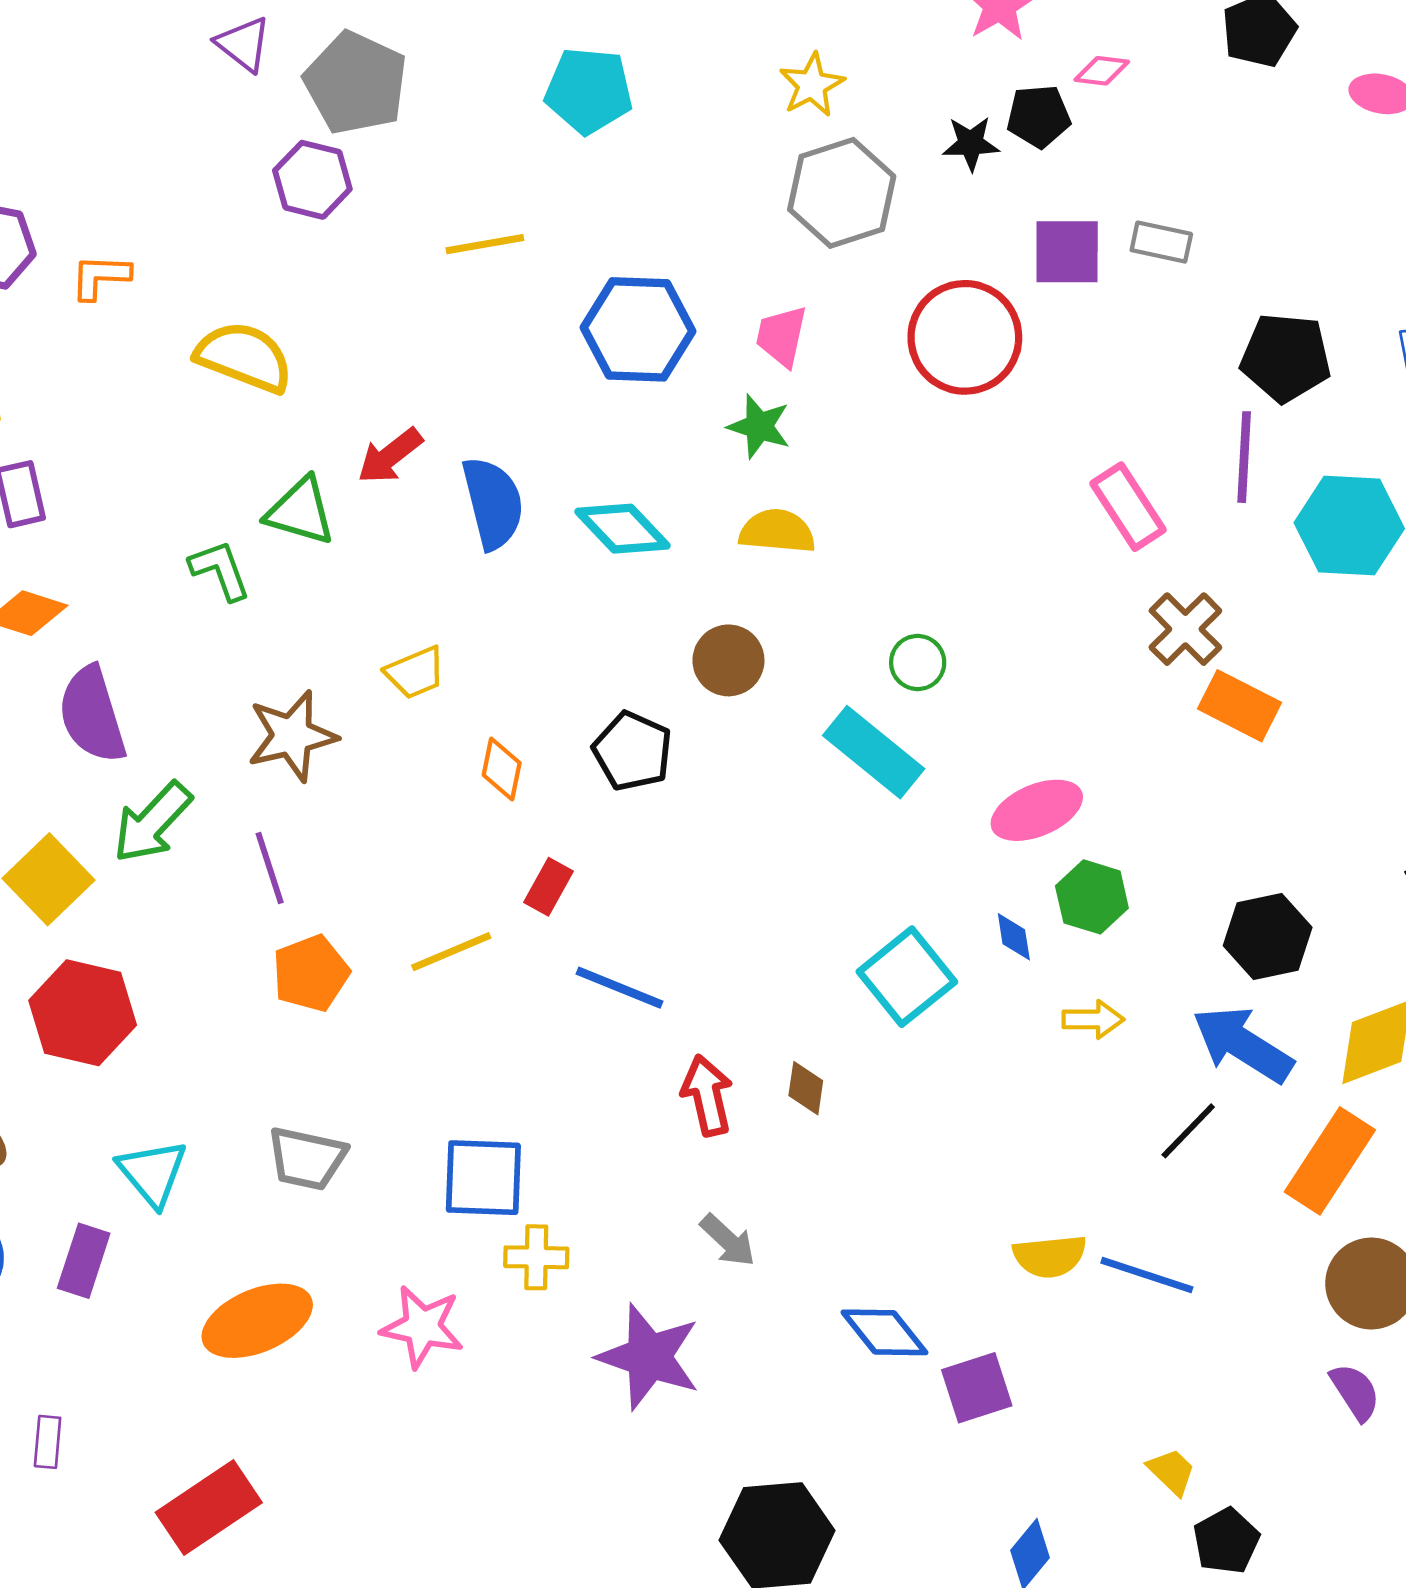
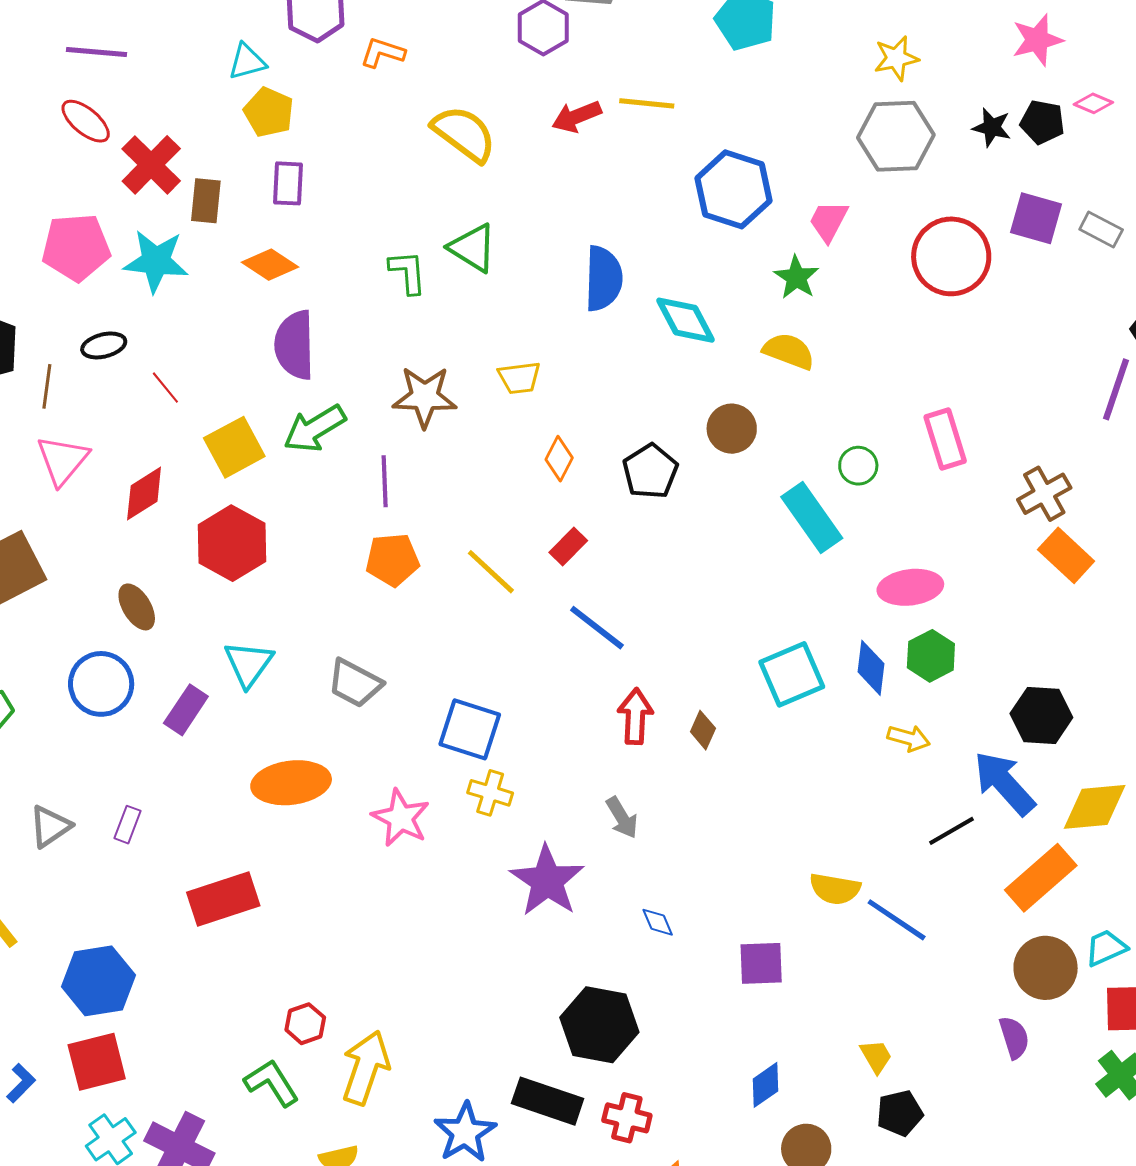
red arrow: (390, 456) -> (577, 117), moved
pink rectangle: (1128, 507) -> (945, 439), moved
blue diamond: (1014, 937) -> (871, 668), size x1.5
yellow line: (451, 952) -> (491, 572), turned 50
blue diamond: (884, 1332) -> (658, 922), moved, size x0.6

